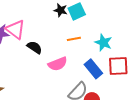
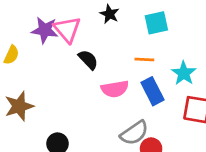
black star: (61, 10) -> (110, 14), moved
blue rectangle: (93, 69) -> (152, 91), moved

